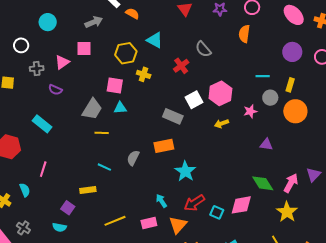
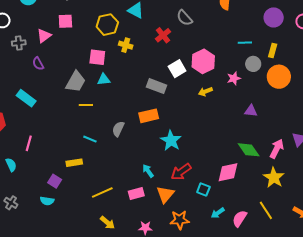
purple semicircle: (55, 90) -> (38, 64), turned 40
cyan square: (217, 212) -> (203, 189), moved

